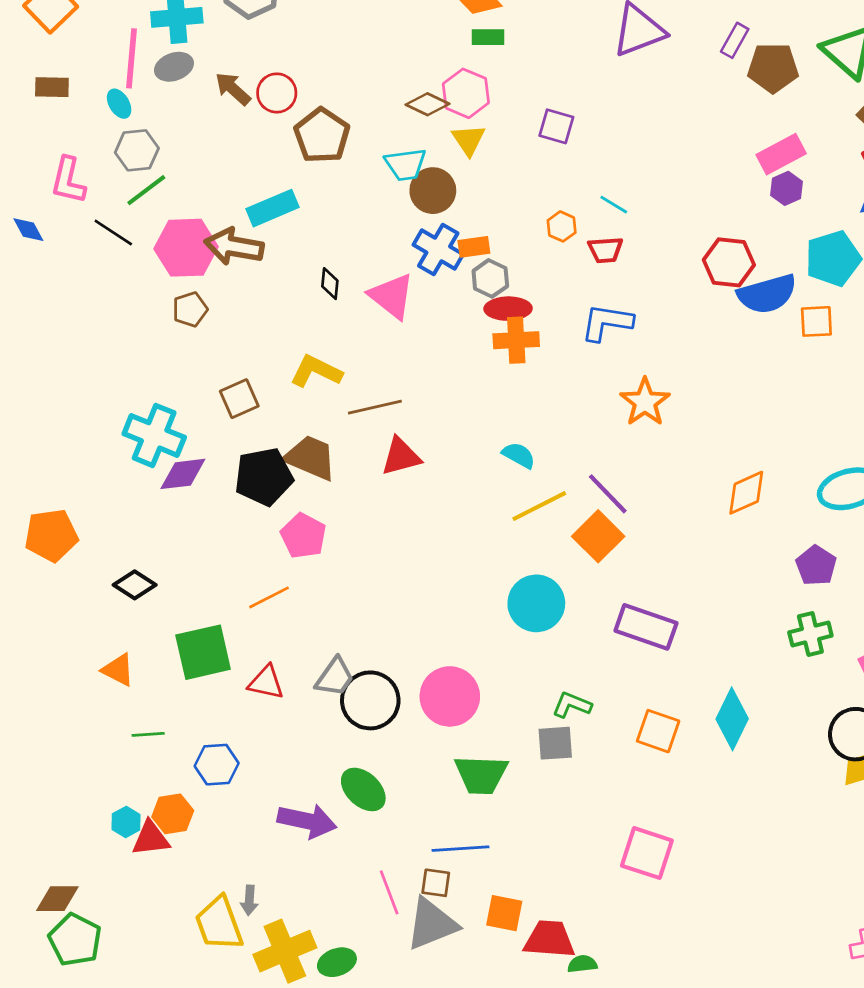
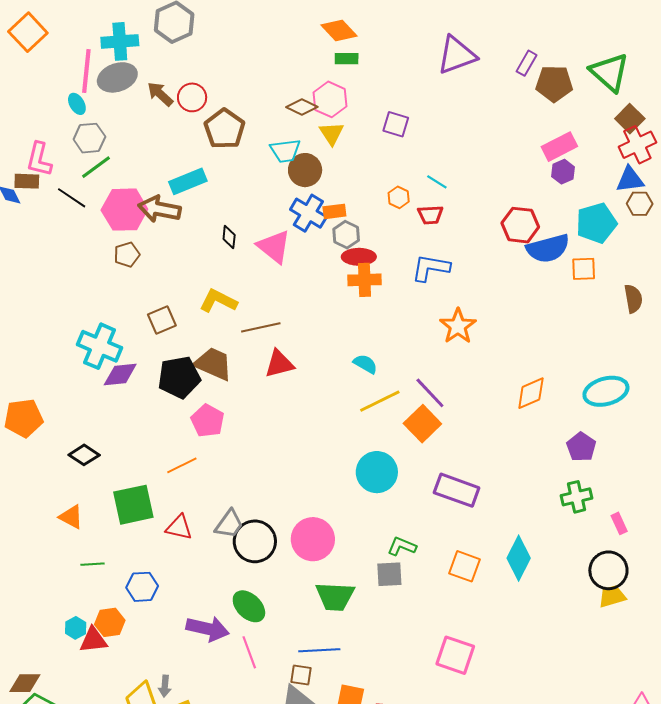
gray ellipse: (174, 67) -> (117, 77), size x1.4
brown rectangle: (52, 87) -> (27, 181), moved
pink line: (389, 892) -> (249, 652), moved

